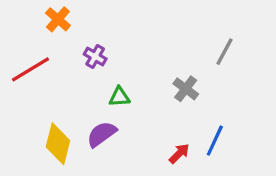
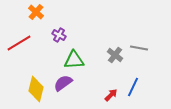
gray line: (225, 52) -> (139, 48), moved, turned 72
green triangle: (119, 97) -> (74, 60), size x1.5

